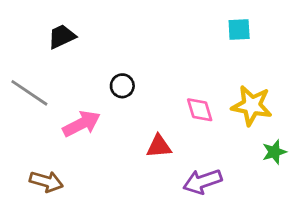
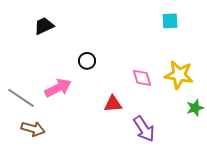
gray line: (29, 93) -> (21, 98), moved
purple arrow: (202, 181) -> (144, 129), turned -104

